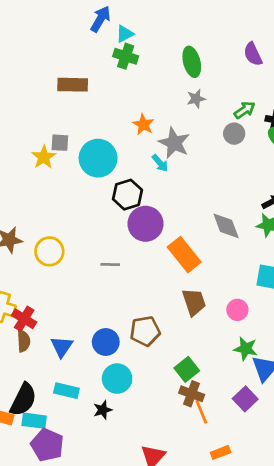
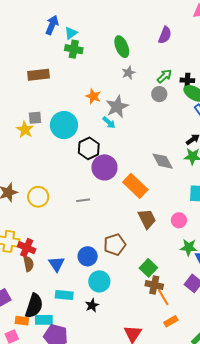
purple semicircle: (253, 54) -> (165, 35), turned -126
gray star: (174, 143) -> (117, 107), turned 30
orange rectangle: (221, 452) -> (171, 321), moved

